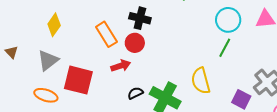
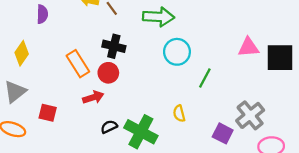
cyan circle: (228, 20) -> (177, 52), moved
red square: (78, 80) -> (48, 113), size x0.6
yellow semicircle: (201, 81) -> (179, 113), size x0.6

